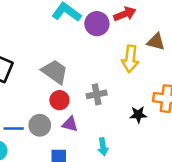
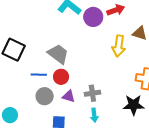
gray cross: (97, 94) -> (92, 93), moved
black star: (138, 115) -> (134, 105), moved, size x1.5
blue line: (14, 128) -> (39, 75), moved

